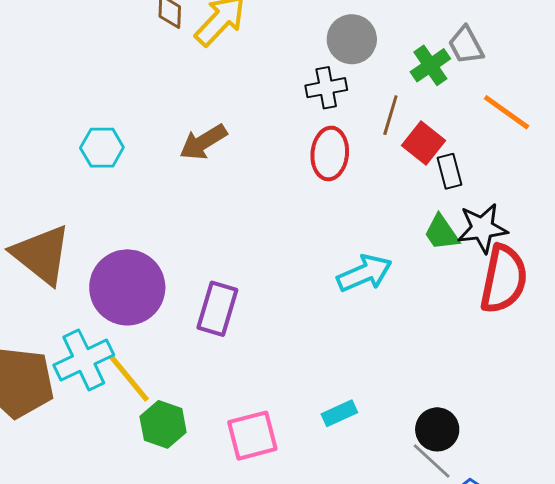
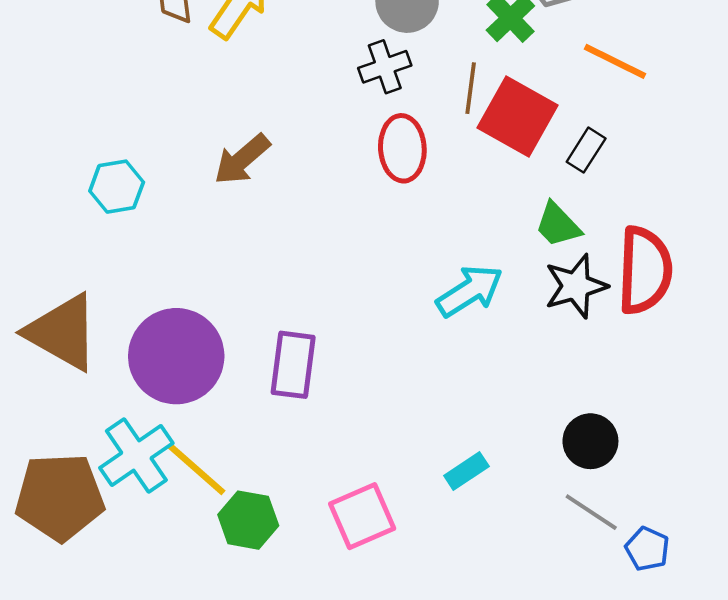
red square: (424, 143) -> (517, 116), size x1.5
black rectangle: (450, 171) -> (586, 150), moved, turned 56
black star: (482, 228) -> (576, 286), moved
black circle: (437, 429) -> (590, 441), moved

